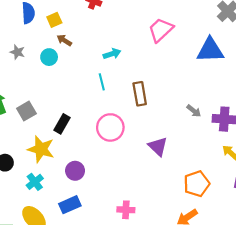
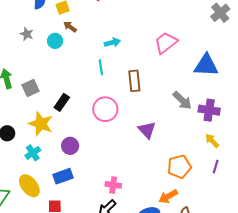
pink trapezoid: (161, 30) -> (166, 43), moved
blue triangle: (210, 50) -> (206, 65), moved
gray arrow: (194, 111) -> (182, 100), size x1.5

